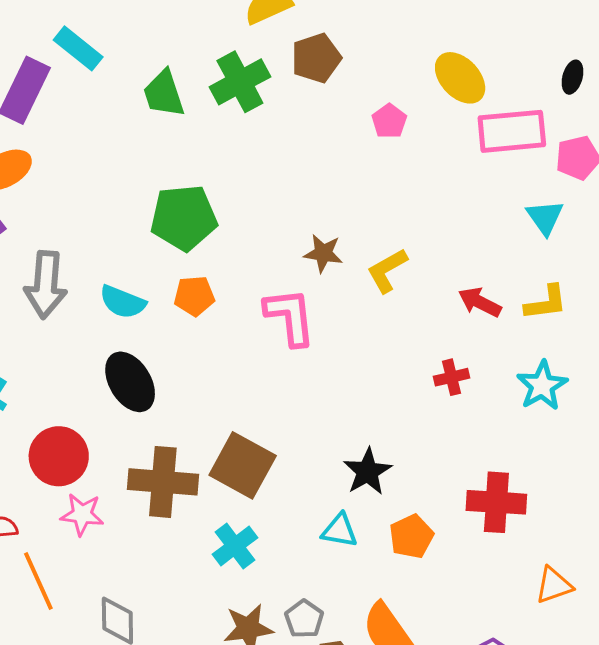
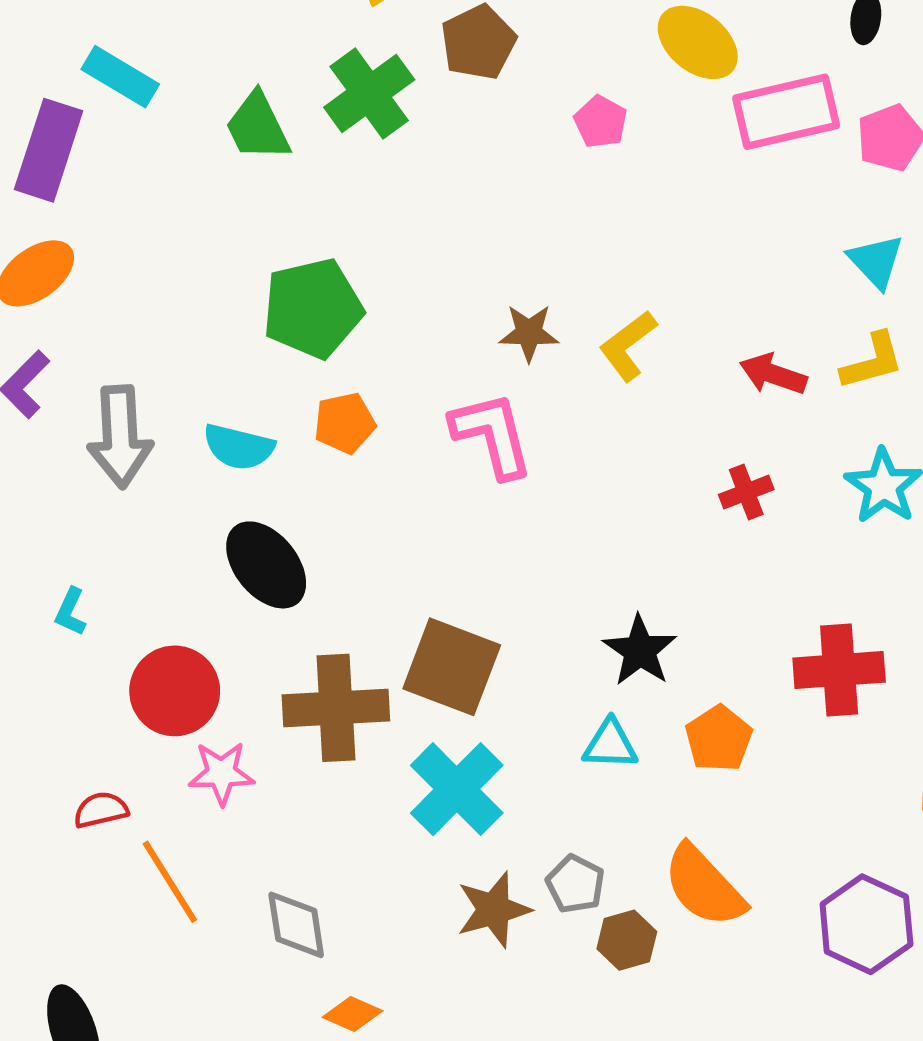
cyan triangle: (545, 217) -> (876, 261), moved
cyan cross: (235, 546) -> (457, 789), size x1.4

